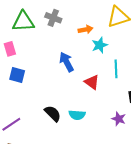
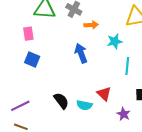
orange arrow: (86, 30) -> (91, 25), moved
red triangle: (92, 82) -> (104, 94), moved

